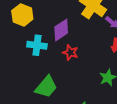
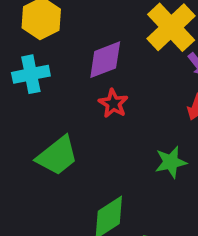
cyan cross: (37, 45) -> (31, 74), moved, turned -30

